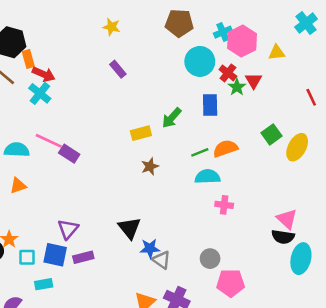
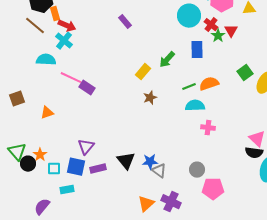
yellow rectangle: (141, 133) -> (143, 72), turned -35
cyan semicircle: (17, 150) -> (46, 60), moved
black triangle: (129, 228) -> (126, 161), moved

